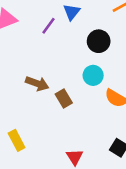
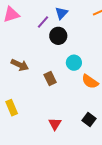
black circle: (99, 41) -> (58, 36), moved
brown arrow: (37, 84) -> (20, 65), moved

